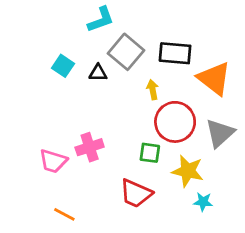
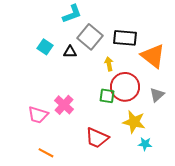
gray triangle: (220, 133) -> (157, 95), size x0.7
pink cross: (90, 147) -> (64, 105), turned -30
green square: (150, 153) -> (107, 96), moved

